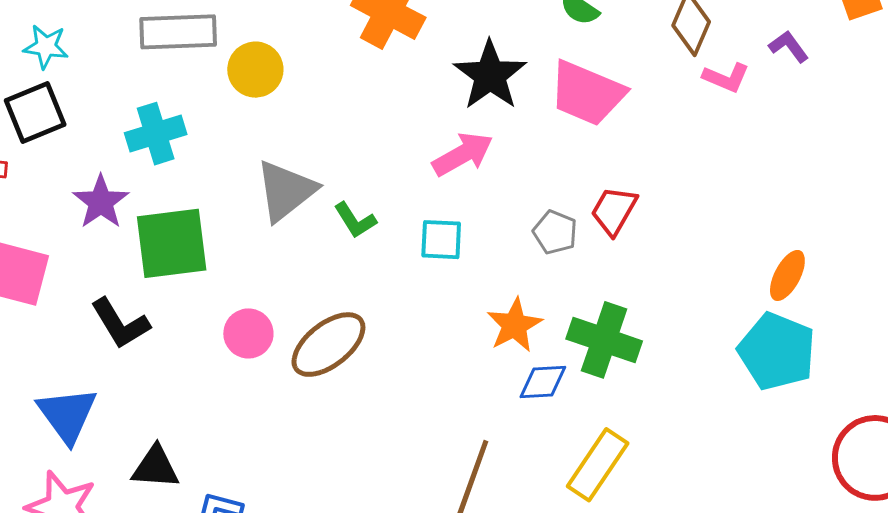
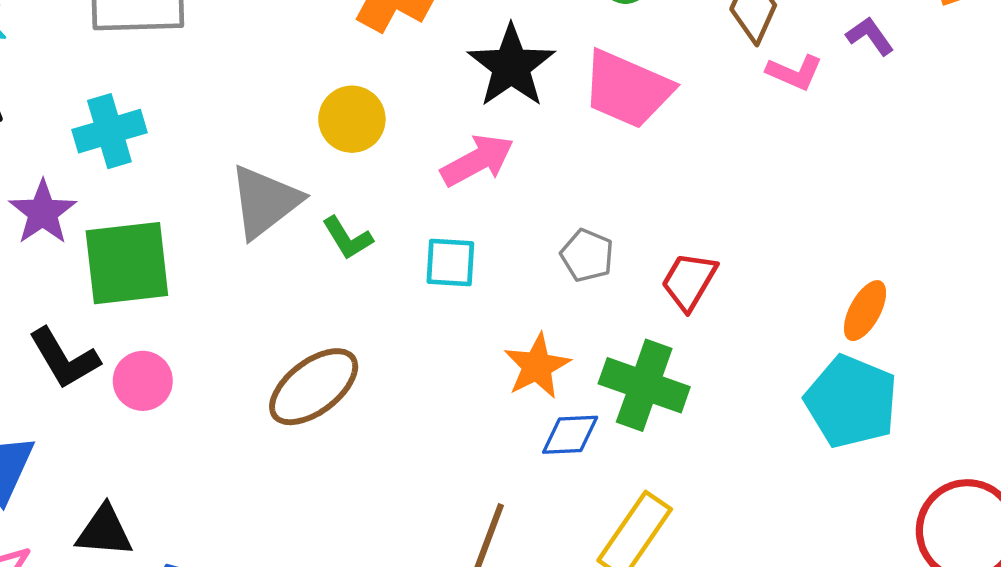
yellow circle: (255, 70) -> (352, 119), moved
red trapezoid: (614, 211) -> (689, 281), moved
pink circle: (248, 333) -> (143, 381), moved

